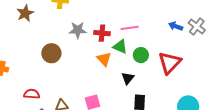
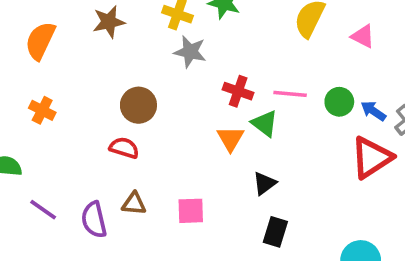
gray star: (78, 30) -> (190, 52), moved
green circle: (141, 55) -> (339, 102), moved
red triangle: (170, 63) -> (372, 157), moved
red semicircle: (32, 94) -> (124, 148), moved

